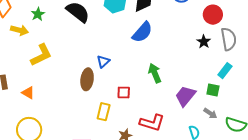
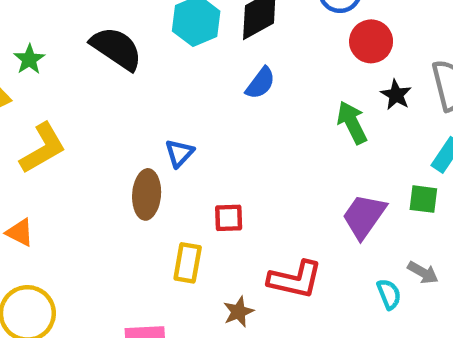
red circle: (213, 15) -> (371, 41), moved
blue semicircle: (142, 32) -> (260, 83), size x0.7
green arrow: (155, 73) -> (352, 123), moved
gray arrow: (210, 113) -> (423, 273), moved

